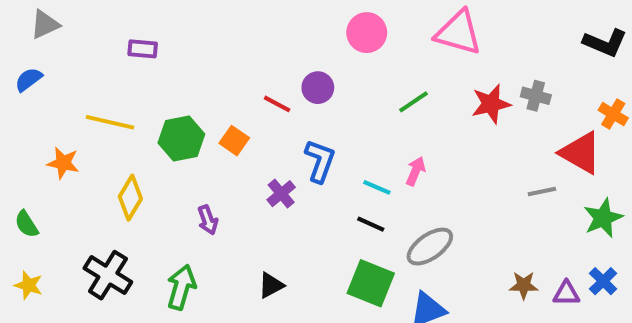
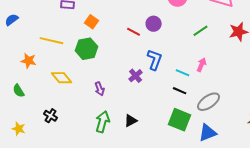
orange square: (234, 141) -> (92, 22), moved
yellow diamond: (130, 198) -> (62, 78), turned -70
green semicircle: (26, 224) -> (19, 91), moved
black cross: (108, 275) -> (51, 116), size x0.6
yellow star: (29, 285) -> (19, 129), moved
green arrow: (181, 287) -> (103, 122), moved

